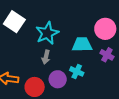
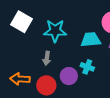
cyan star: (47, 33) -> (55, 31), turned 30
gray arrow: (46, 57) -> (47, 58), moved

